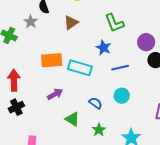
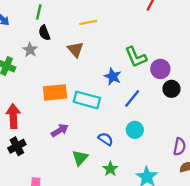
brown triangle: (71, 23) -> (75, 49), turned -35
green L-shape: (114, 23) -> (136, 57), moved
blue line: (120, 68) -> (132, 98), turned -36
green triangle: (72, 119) -> (80, 158), turned 42

